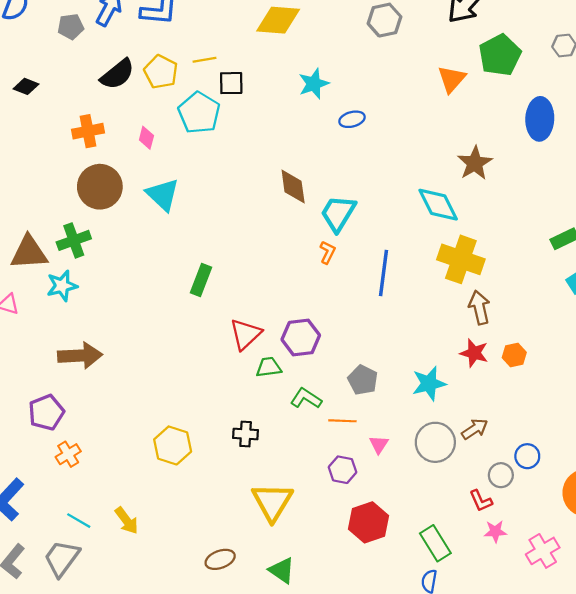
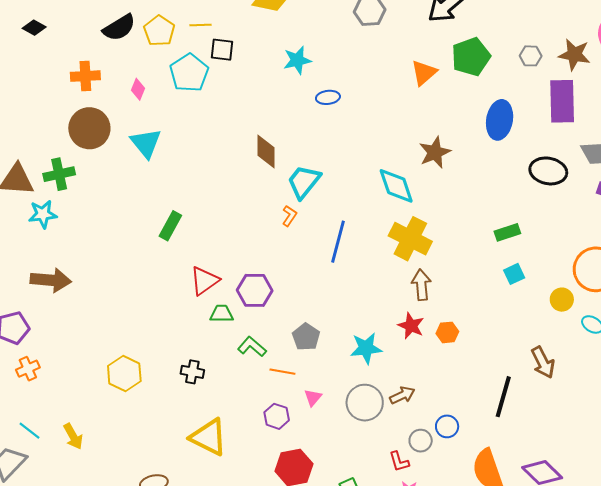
yellow triangle: (272, 502) -> (209, 437), turned -42

